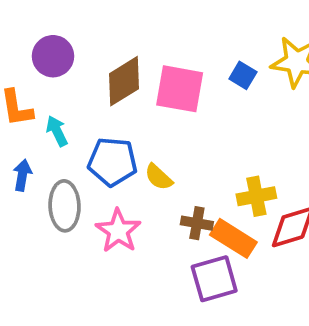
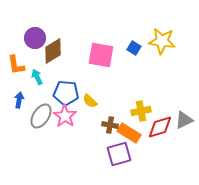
brown diamond: (124, 81) -> (53, 51), moved
gray ellipse: (65, 206) -> (41, 116), turned 35
pink star: (118, 231) -> (65, 116), moved

